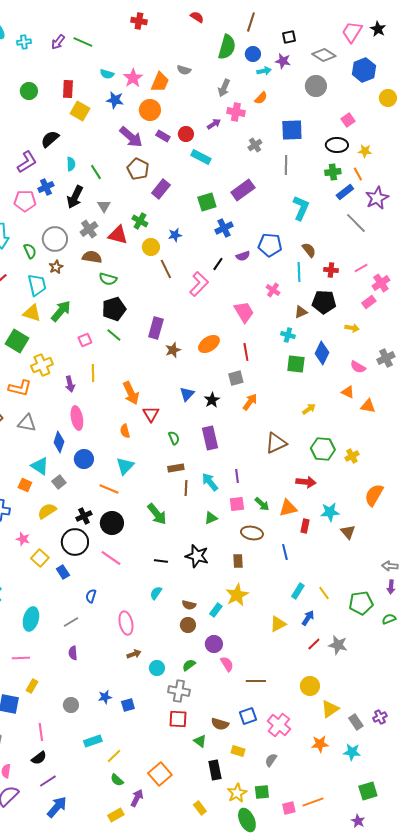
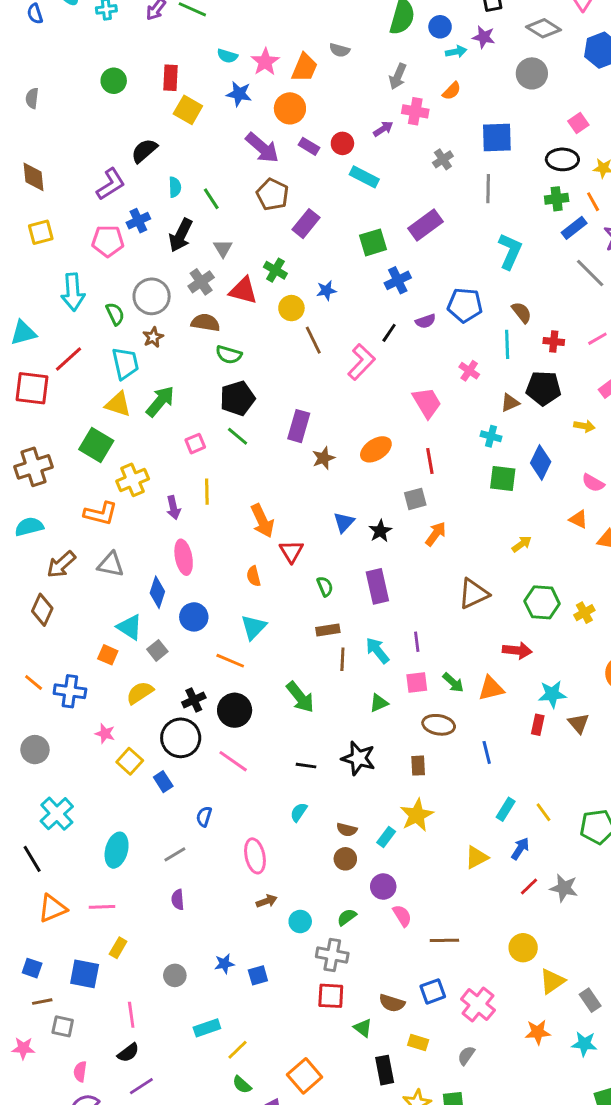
red rectangle: (305, 526) -> (538, 725), moved

